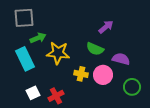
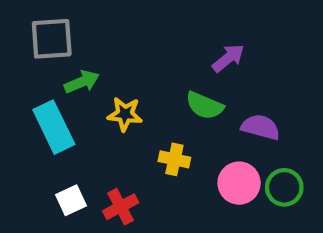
yellow star: (58, 53) -> (125, 114), size x0.7
pink circle: (103, 75) -> (239, 183), moved

